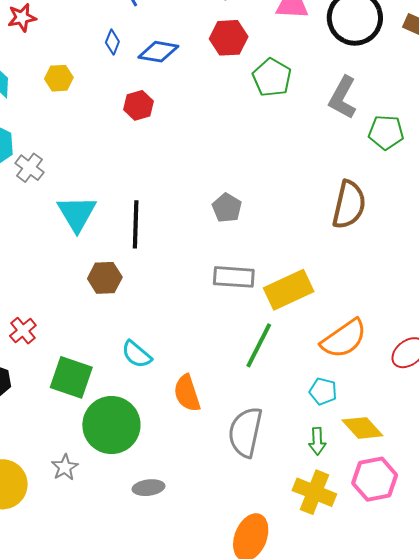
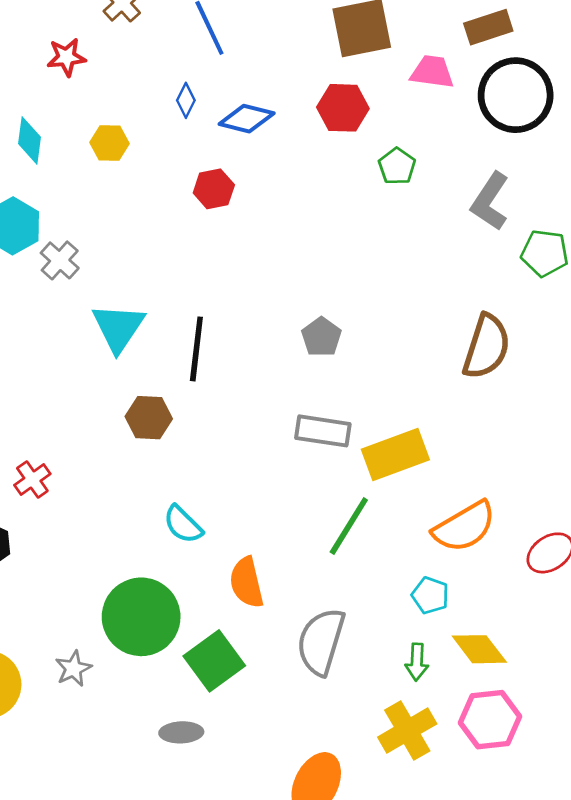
green pentagon: (272, 77) -> (397, 166), size x0.7
green square: (71, 377) -> (214, 661), moved, turned 30
gray ellipse: (148, 488) -> (181, 732), moved
yellow cross: (314, 492) -> (407, 730), turned 33

